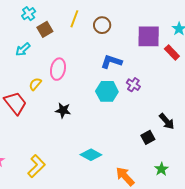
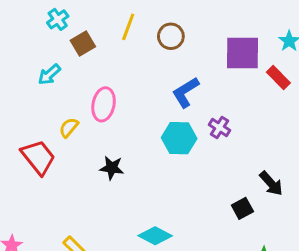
blue L-shape: (111, 62) -> (186, 92), turned -50

